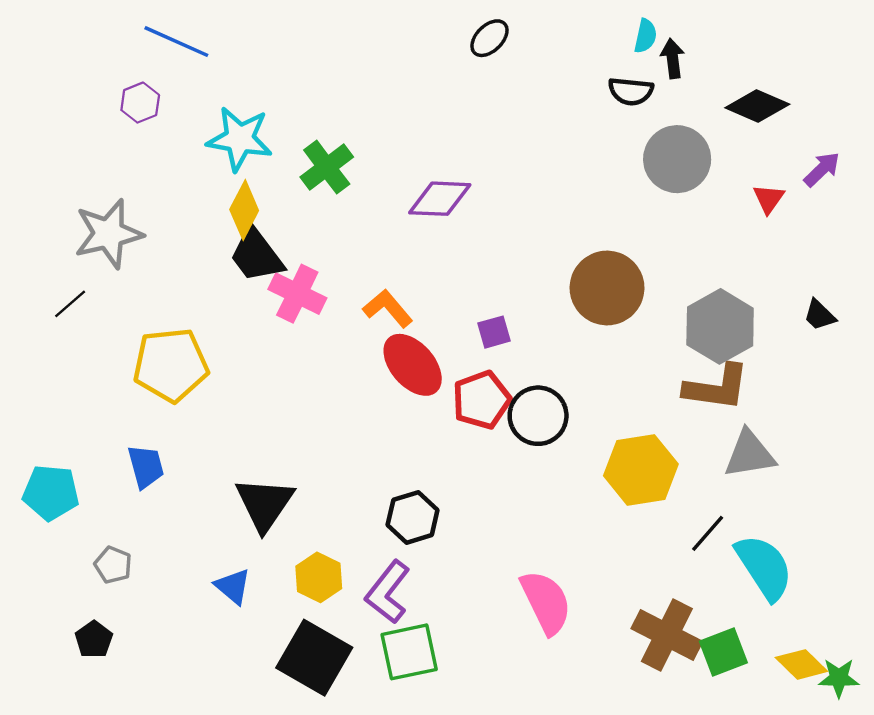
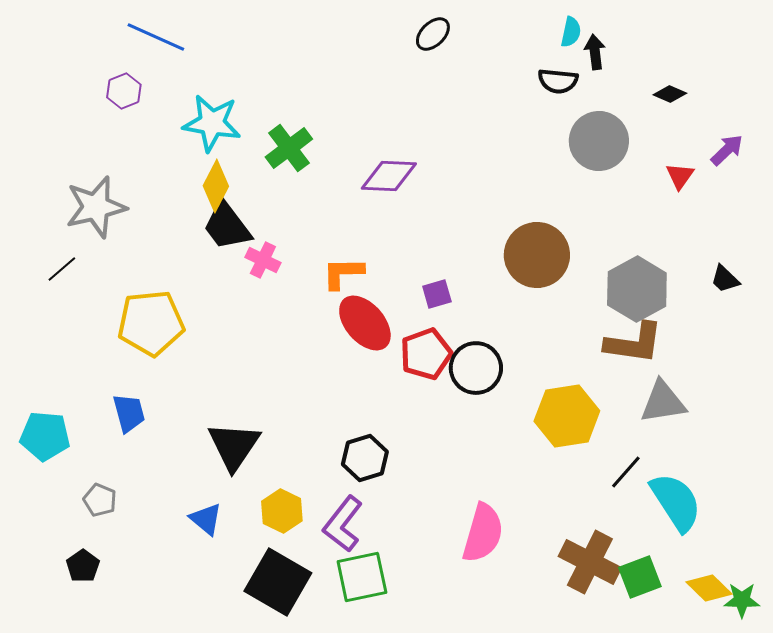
black diamond: (757, 106) -> (670, 94), size x0.6
pink cross: (297, 294) -> (263, 260), size x0.7
orange L-shape: (388, 308) -> (343, 273), turned -51
pink semicircle: (546, 602) -> (483, 533), turned 42

